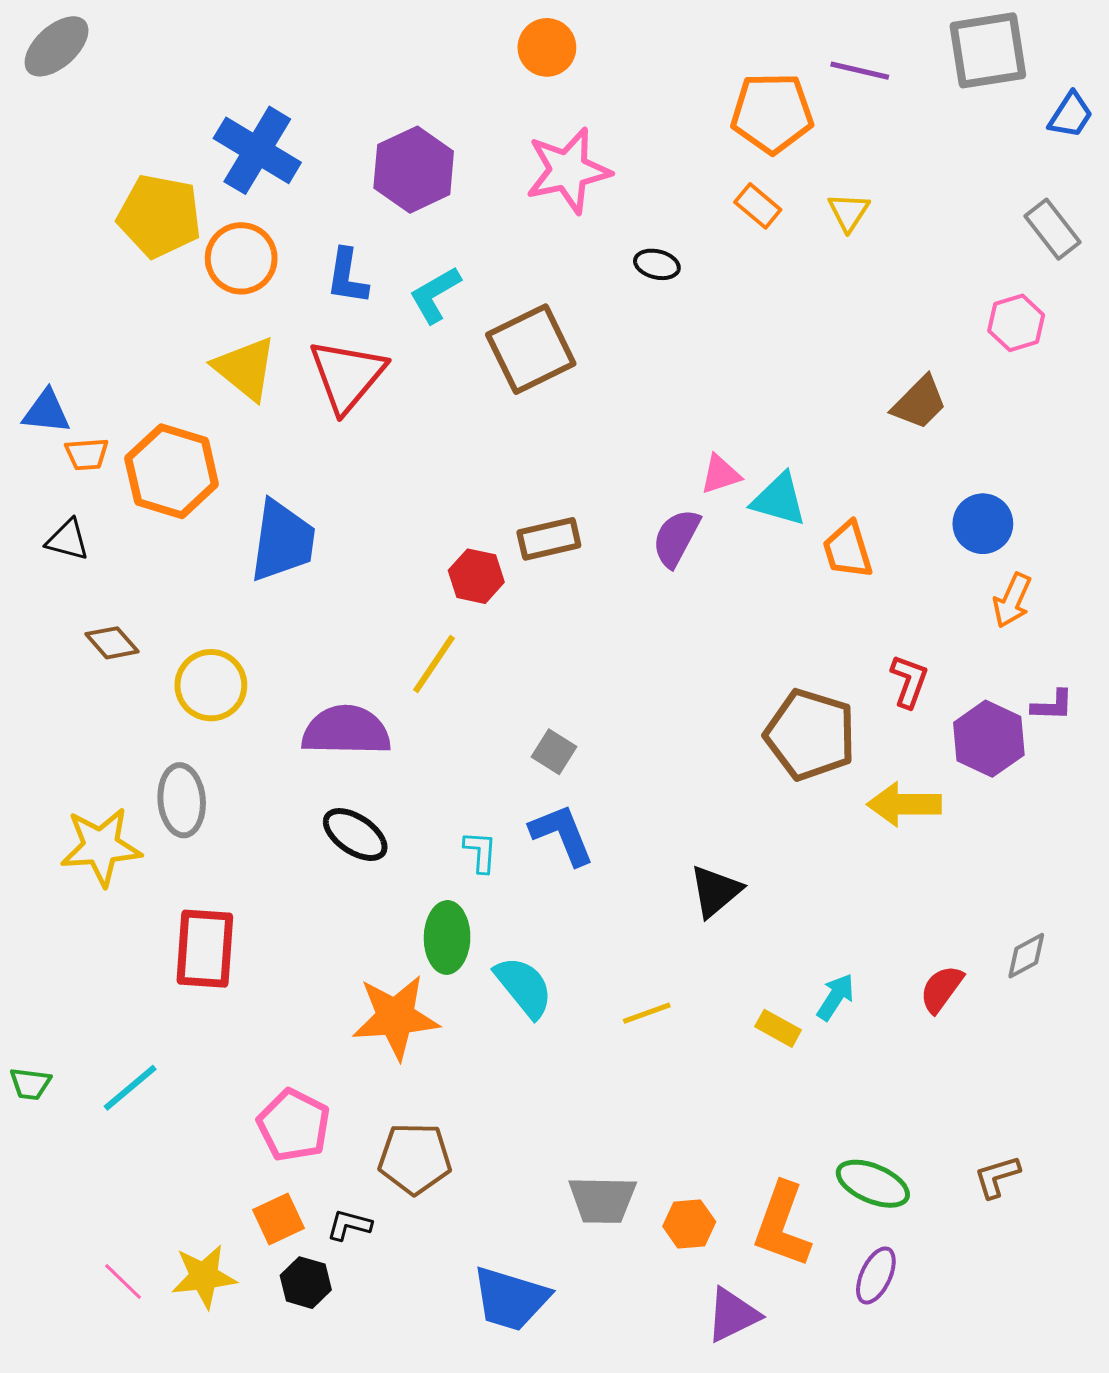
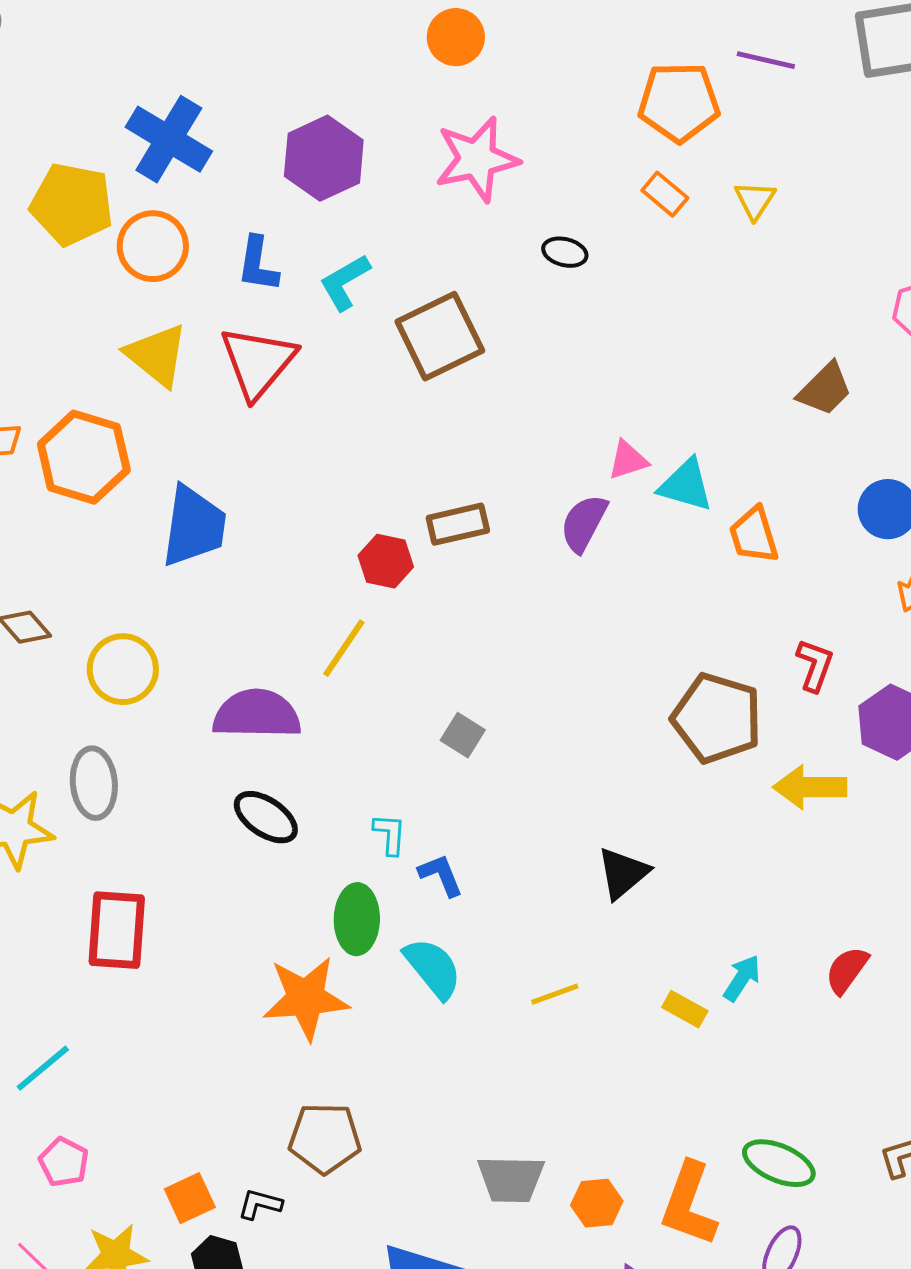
blue L-shape: (562, 835) -> (441, 875), moved, size x0.7
pink pentagon: (294, 1125) -> (64, 1162), moved, size x0.7

